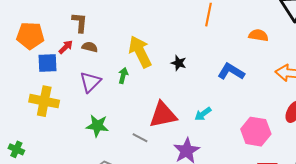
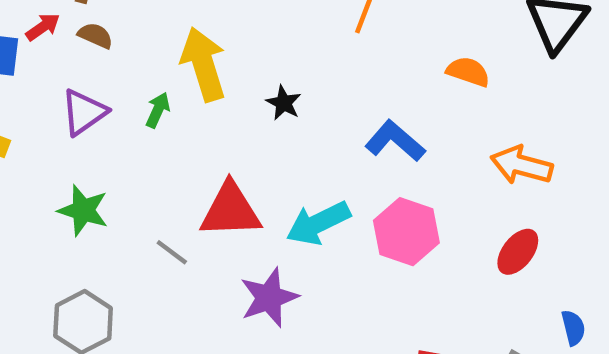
cyan arrow: (203, 114) -> (318, 223), size x1.6
pink hexagon: (256, 132) -> (406, 232), moved

